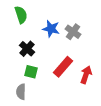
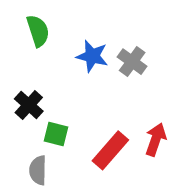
black cross: (27, 49) -> (29, 105), moved
red rectangle: (63, 67) -> (110, 150), moved

